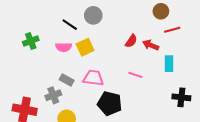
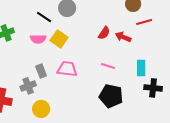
yellow square: (85, 47) -> (59, 39), turned -30
cyan rectangle: (169, 64) -> (141, 68), moved
gray rectangle: (67, 80) -> (41, 71), turned 40
black pentagon: (110, 104) -> (111, 96), moved

